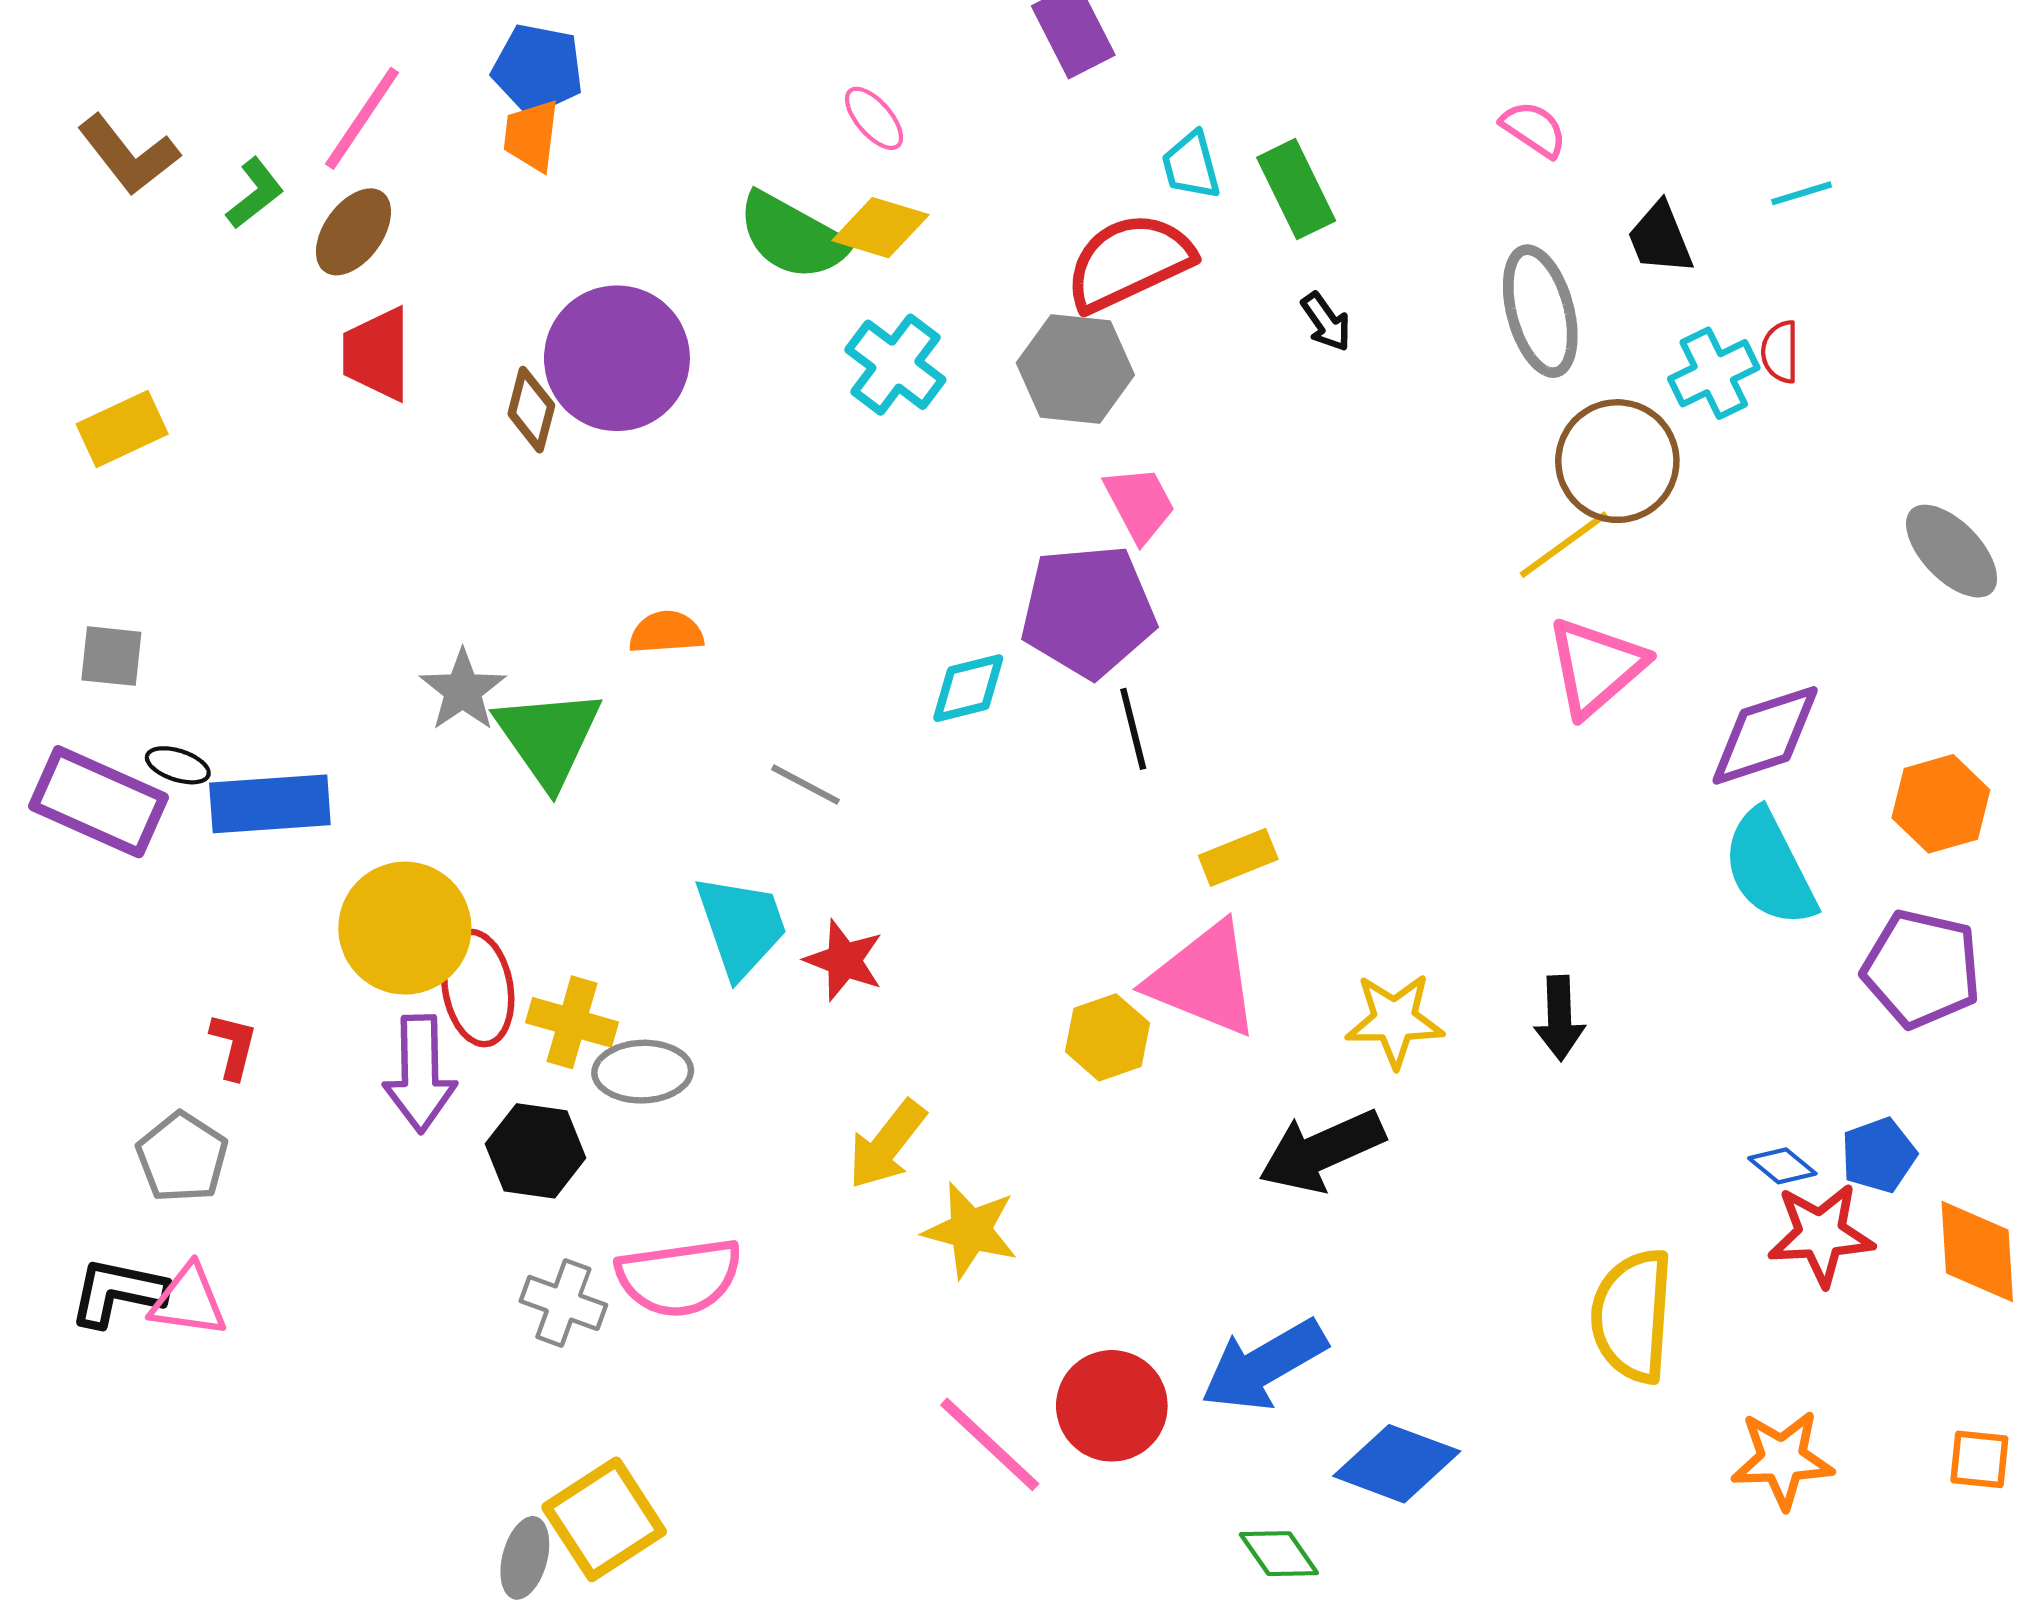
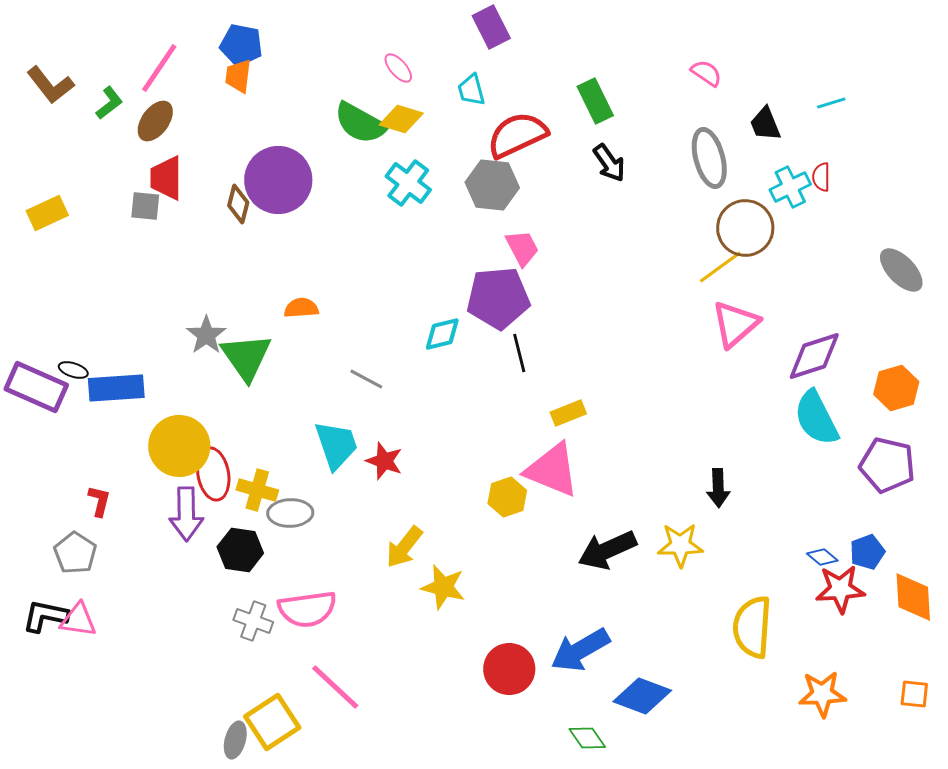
cyan trapezoid: (1191, 165) -> (471, 90), moved
black arrow: (1326, 322) -> (609, 163), size x1.4
gray square: (111, 656) -> (145, 206), moved
yellow star: (1395, 1020) -> (680, 545), moved
pink line: (990, 1444) -> (335, 687), moved

